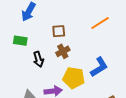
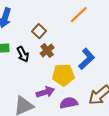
brown square: (59, 31) -> (39, 31), turned -32
black arrow: (38, 59) -> (23, 54), moved

